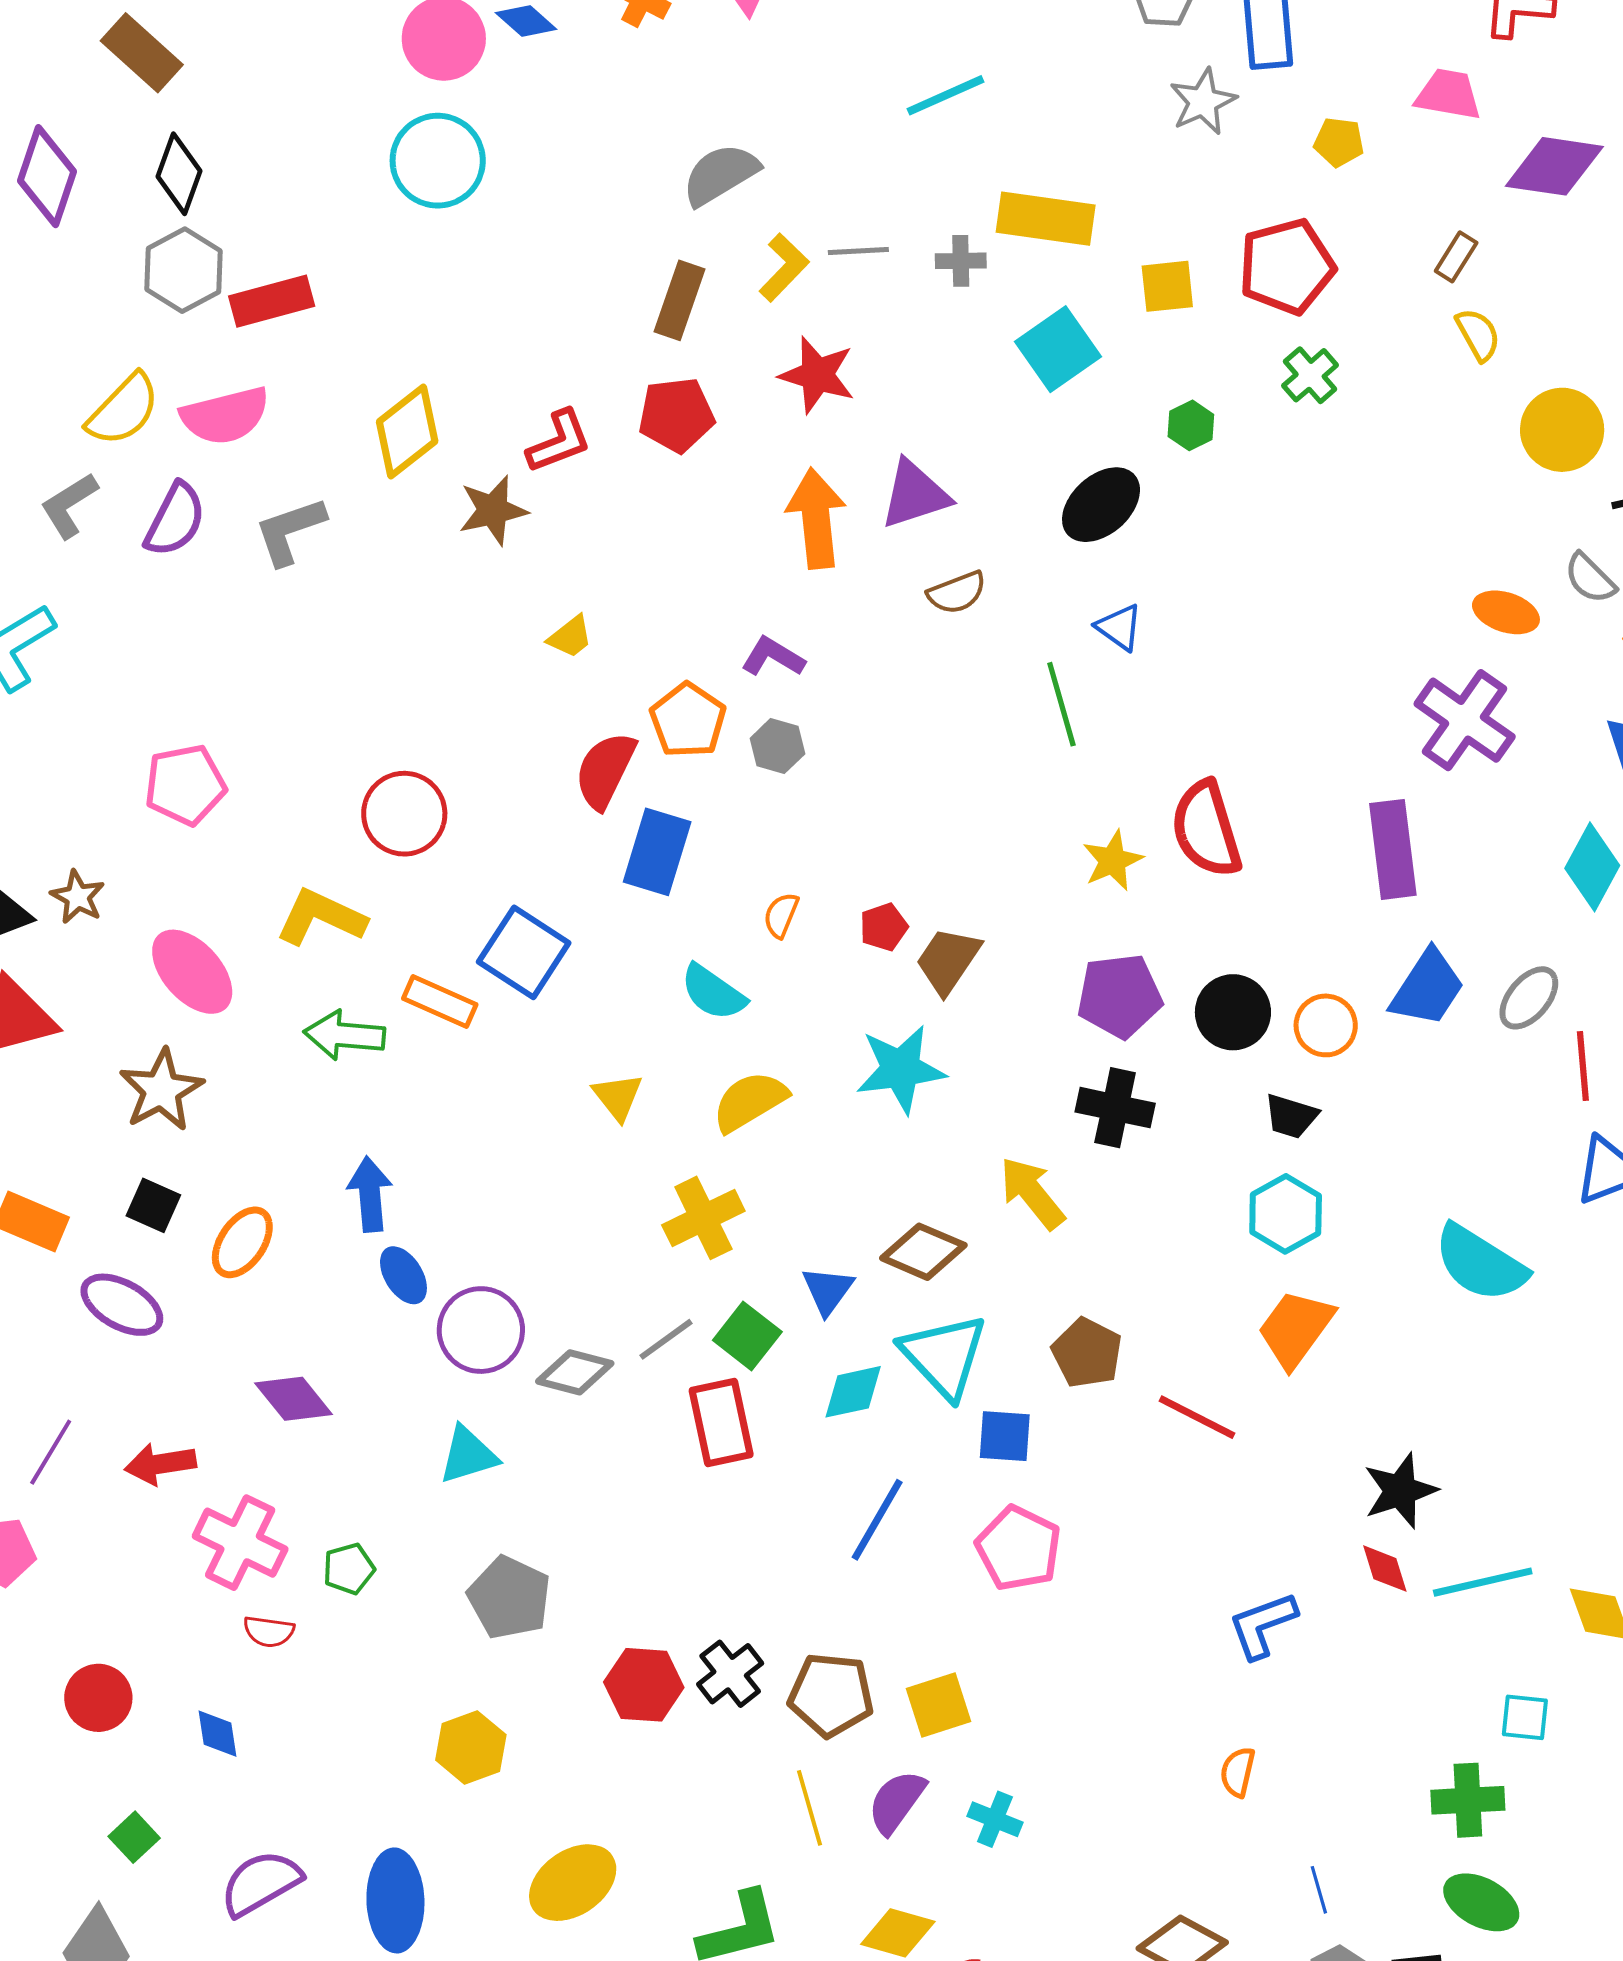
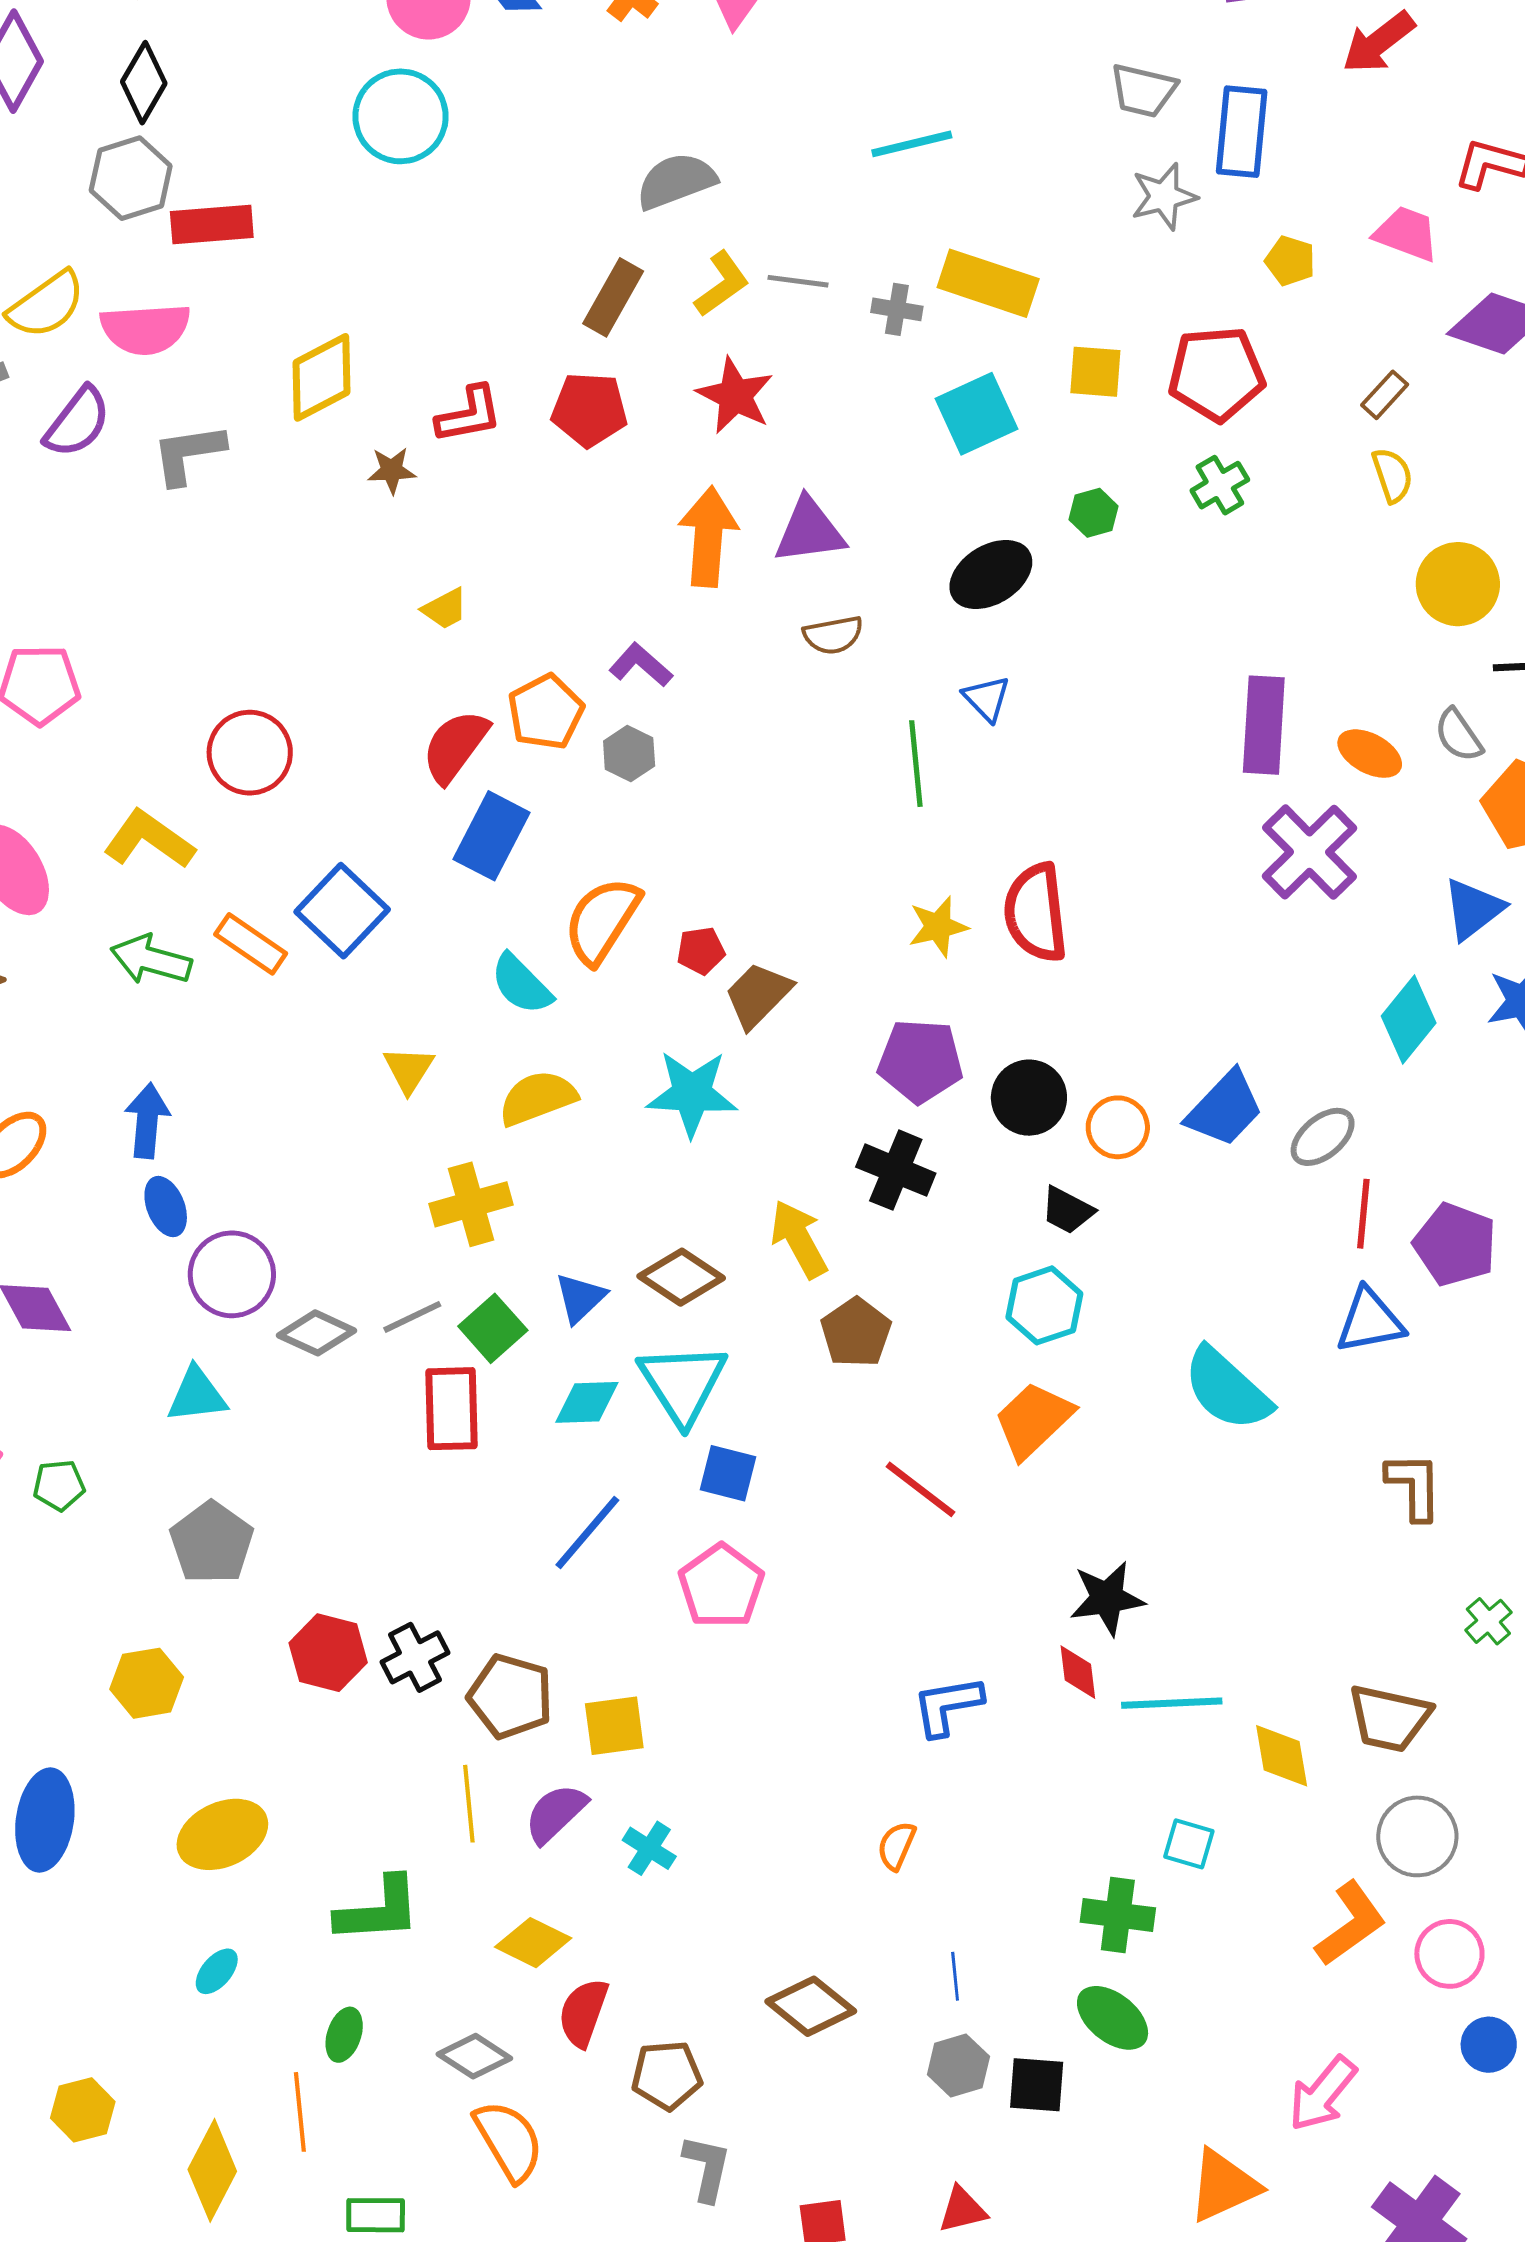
brown star: (493, 510) -> (392, 470), size x0.7
purple rectangle: (1393, 849) -> (1264, 725), moved
orange semicircle: (781, 915) -> (602, 921), size x2.0
brown pentagon: (1087, 1353) -> (856, 1333), moved

